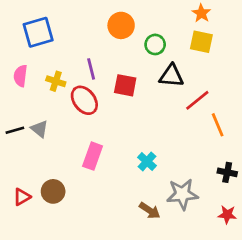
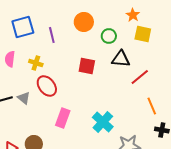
orange star: (201, 13) -> (133, 15), moved
purple line: (91, 69) -> (52, 35), moved
red ellipse: (84, 100) -> (47, 86), moved
orange line: (218, 125) -> (152, 106), moved
cyan cross: (147, 161) -> (103, 122), size x1.5

